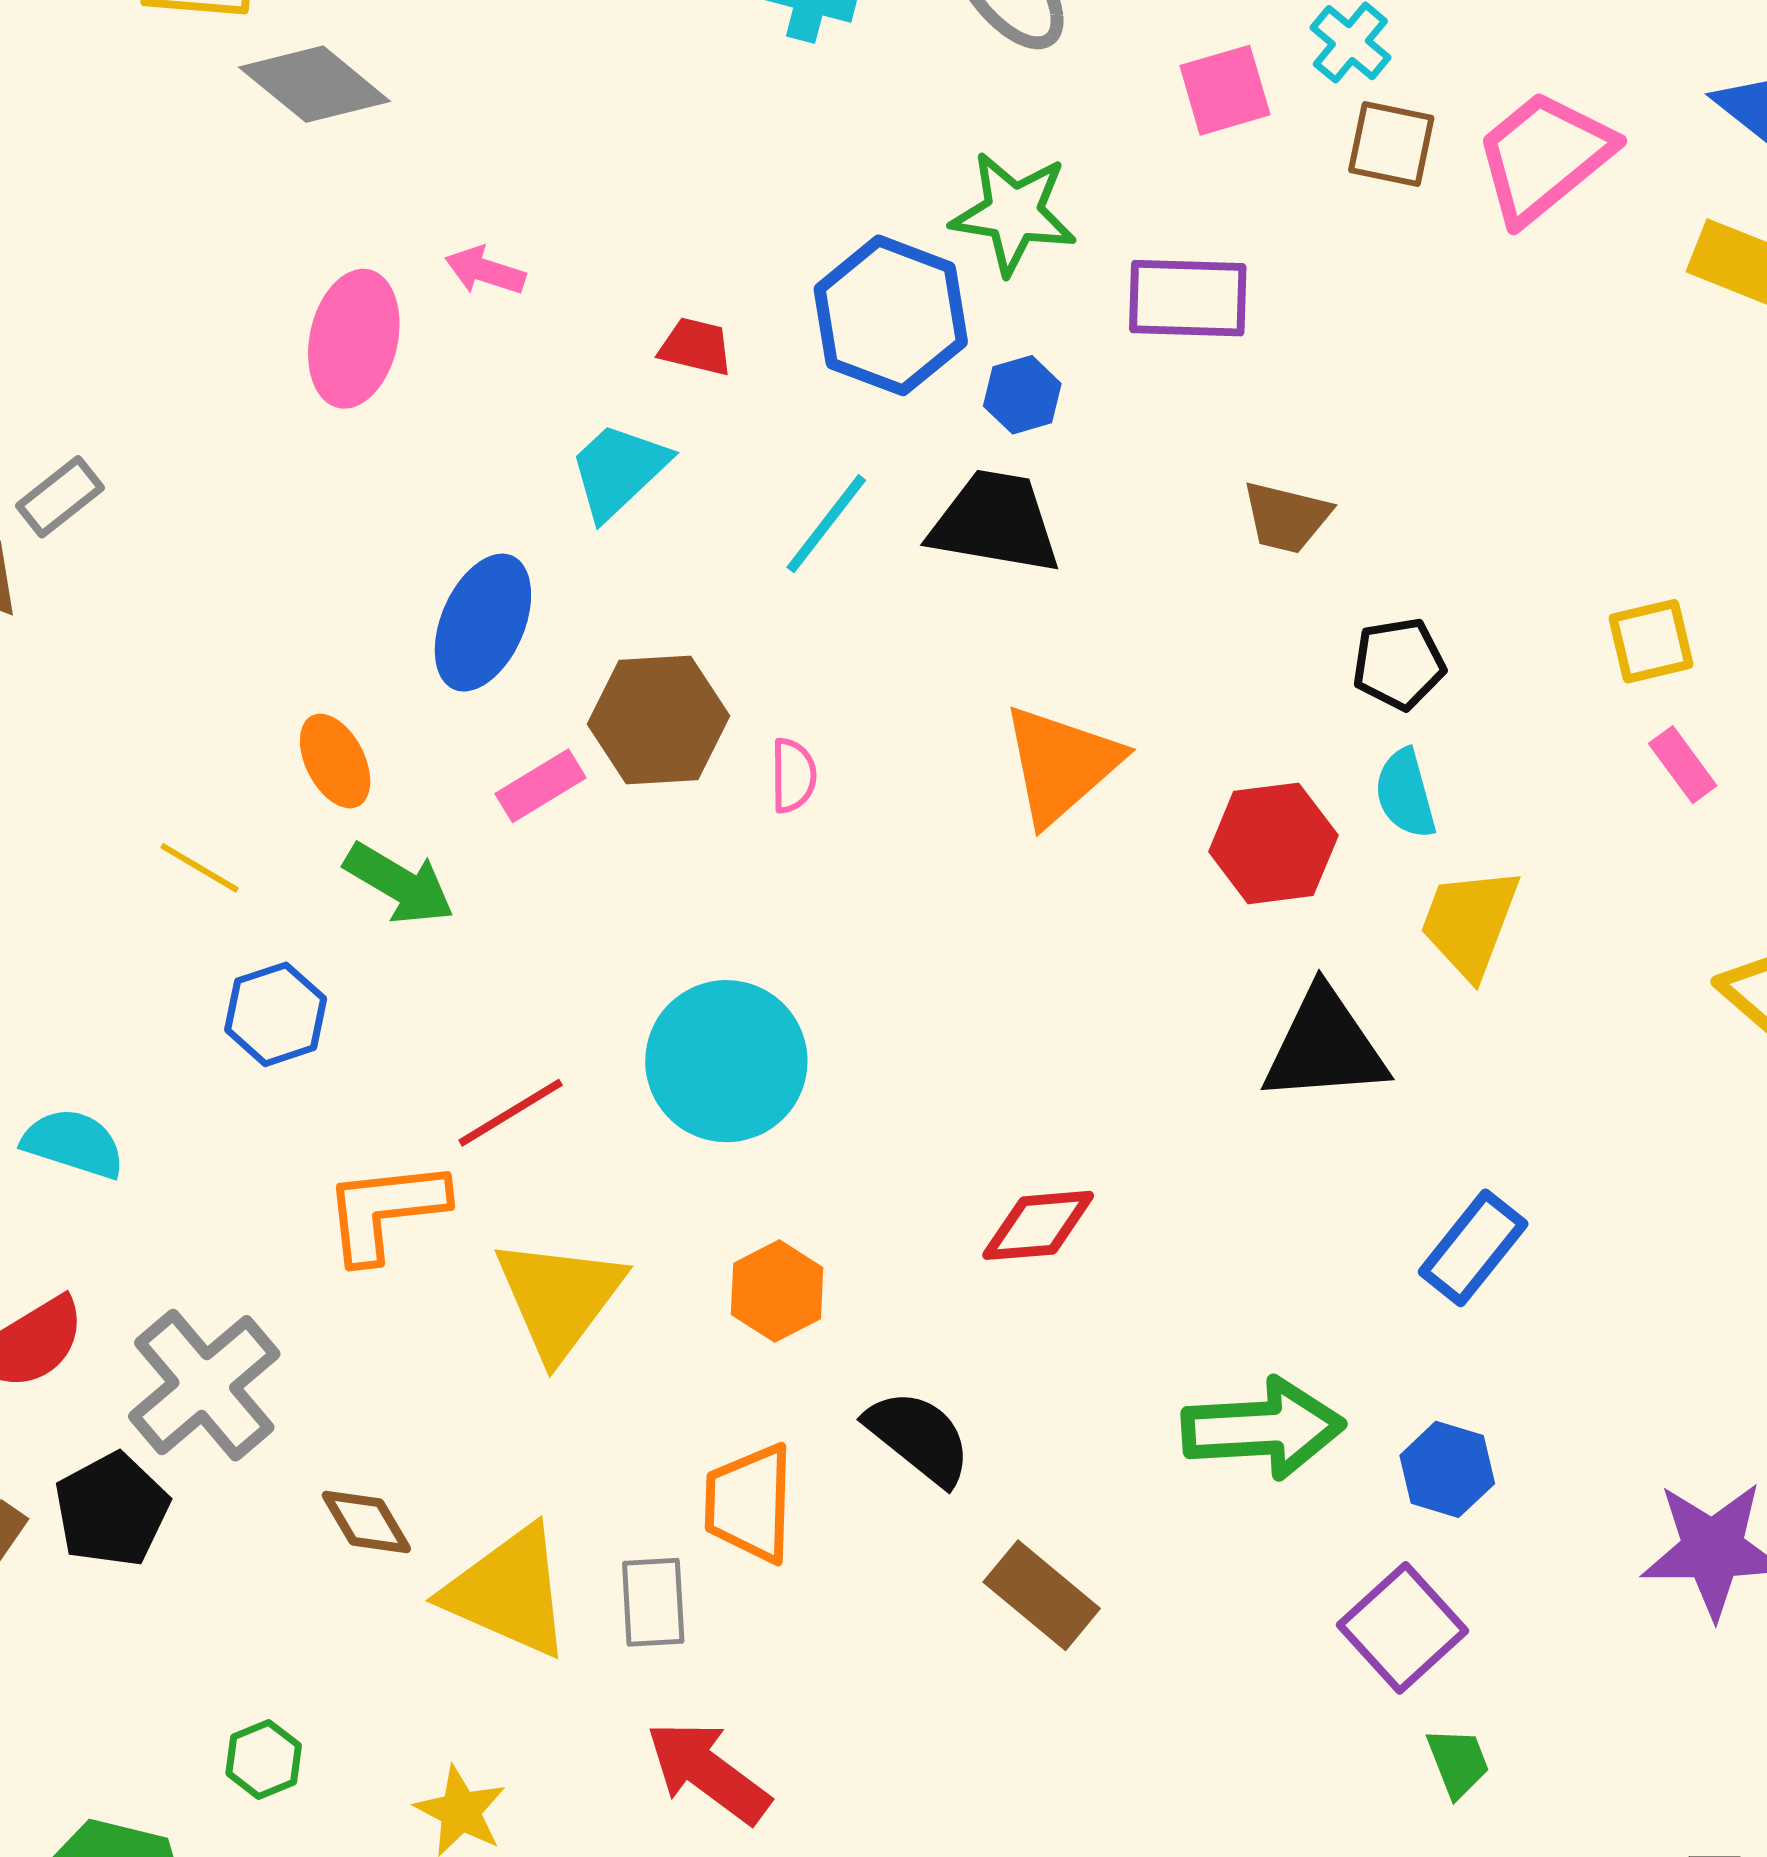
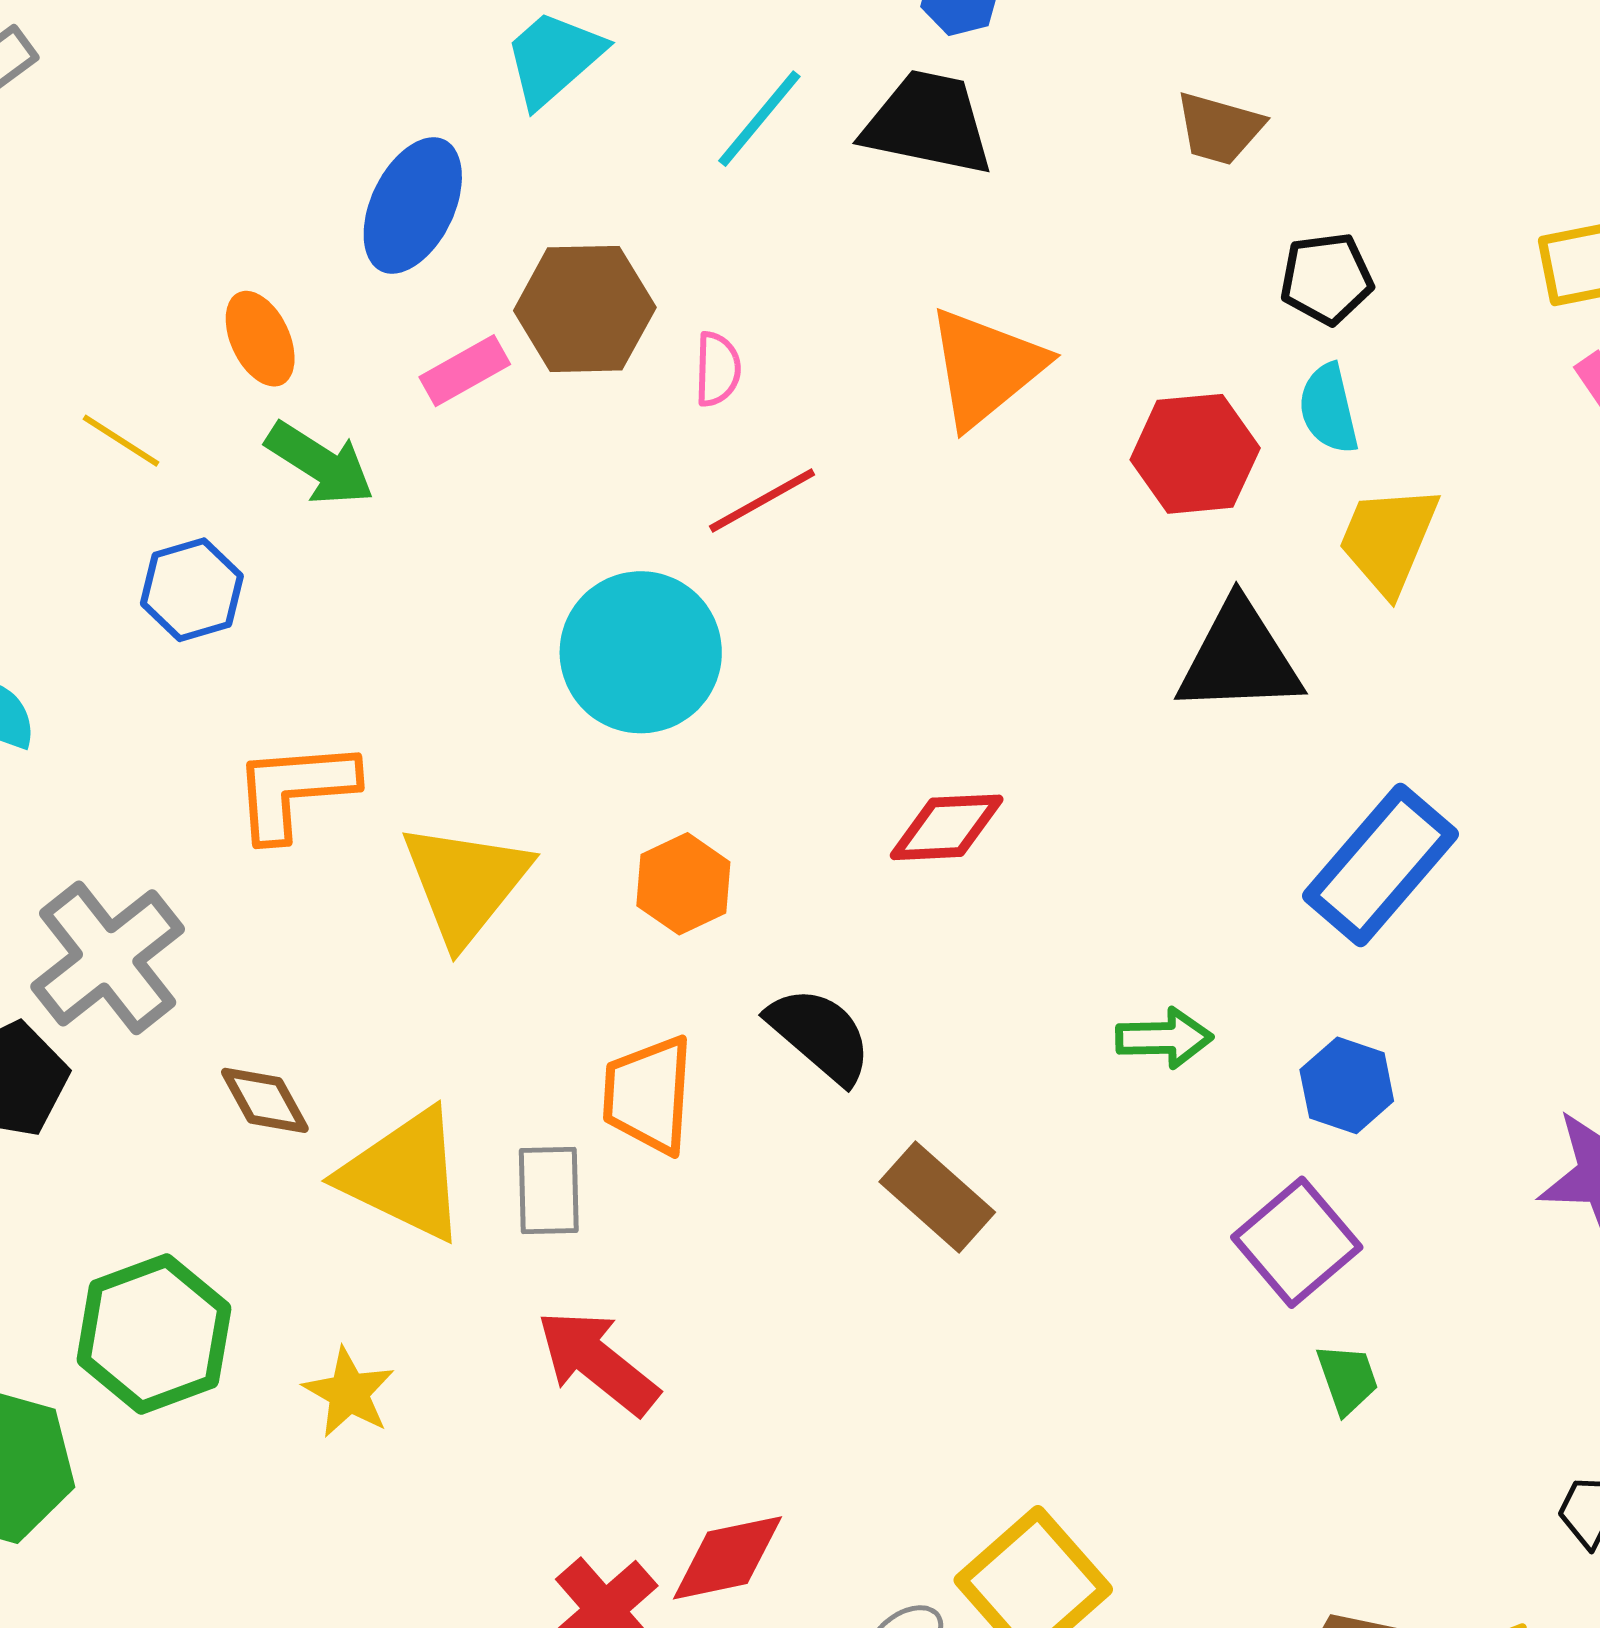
red line: (511, 1113) -> (762, 501), moved
blue rectangle: (1473, 1248) -> (1380, 865), size x1.4
green arrow: (1263, 1428) -> (1164, 1038), size x0.6
green hexagon: (264, 1759) -> (154, 1334), size x2.0

